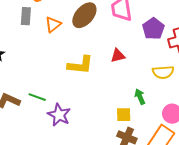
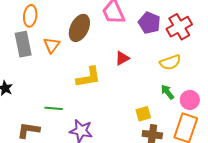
gray rectangle: (26, 16) -> (23, 44), size x1.4
green line: (37, 97) -> (54, 108), moved
green arrow: (140, 97) -> (167, 92), moved

